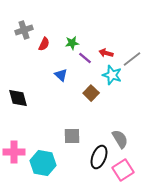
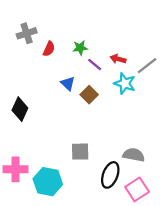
brown square: (91, 93) -> (89, 95), moved
black diamond: (18, 98) -> (20, 109), turned 40
gray semicircle: (120, 139) -> (134, 155), turned -48

